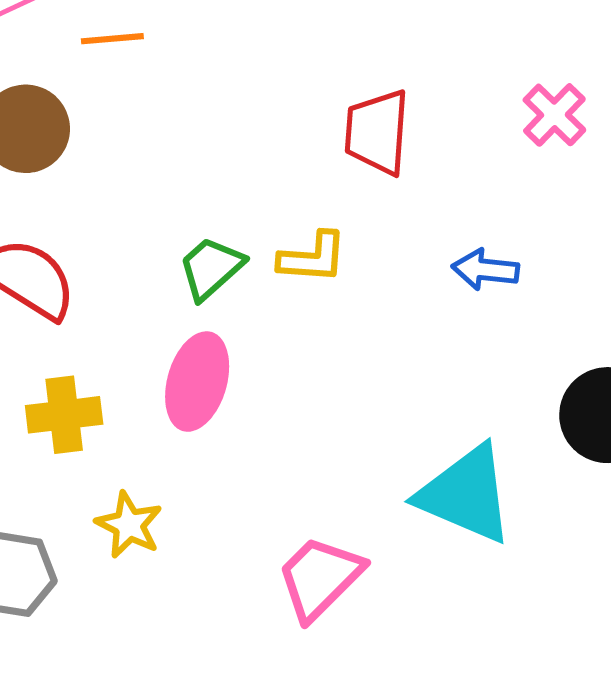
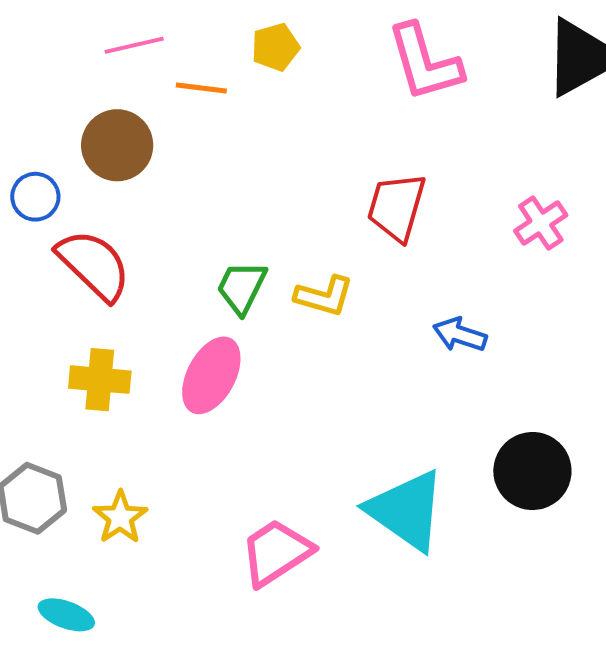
green trapezoid: (211, 268) -> (242, 287), turned -34
yellow star: (129, 525) -> (120, 517), moved

